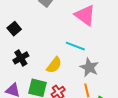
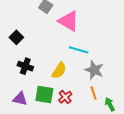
pink triangle: (85, 15) -> (69, 21), moved
black cross: (21, 58) -> (25, 66), turned -35

